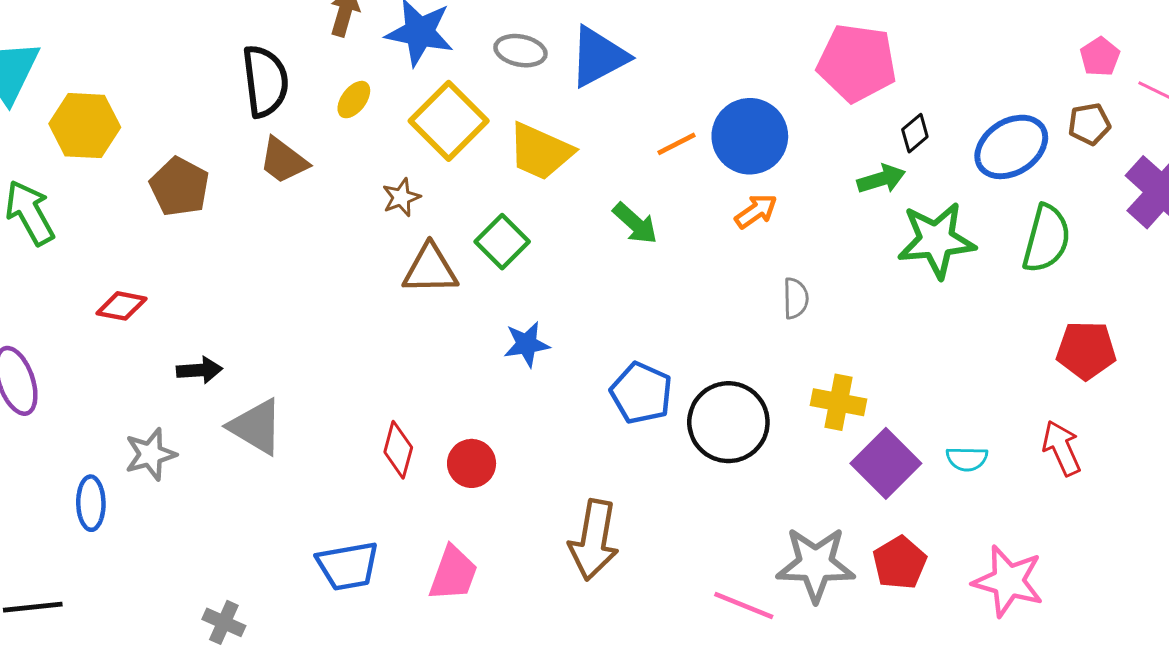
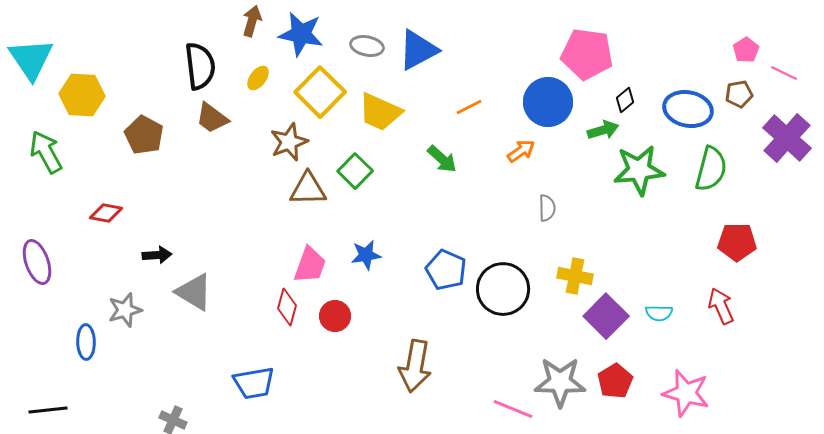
blue circle: (750, 136) -> (548, 102), moved
blue ellipse: (1011, 147) -> (688, 109), turned 45
brown star: (401, 197) -> (289, 142), size x1.5
blue star: (527, 344) -> (366, 255), moved
pink trapezoid: (453, 574) -> (310, 265), moved

